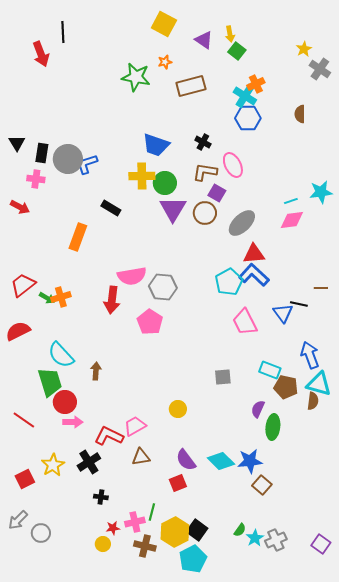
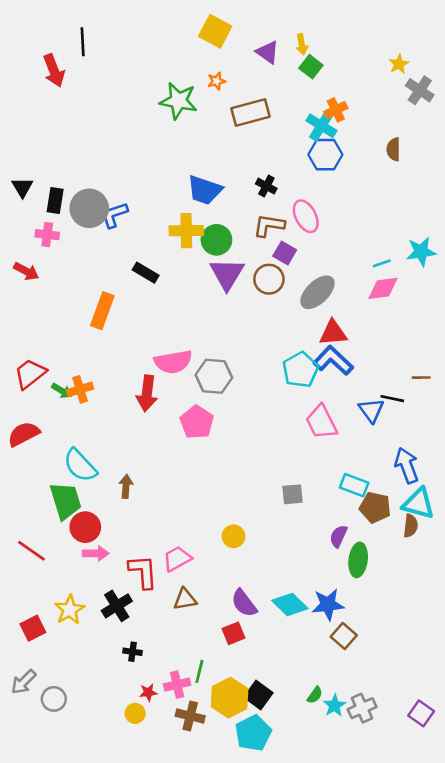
red L-shape: (109, 436) -> (143, 572), turned 60

